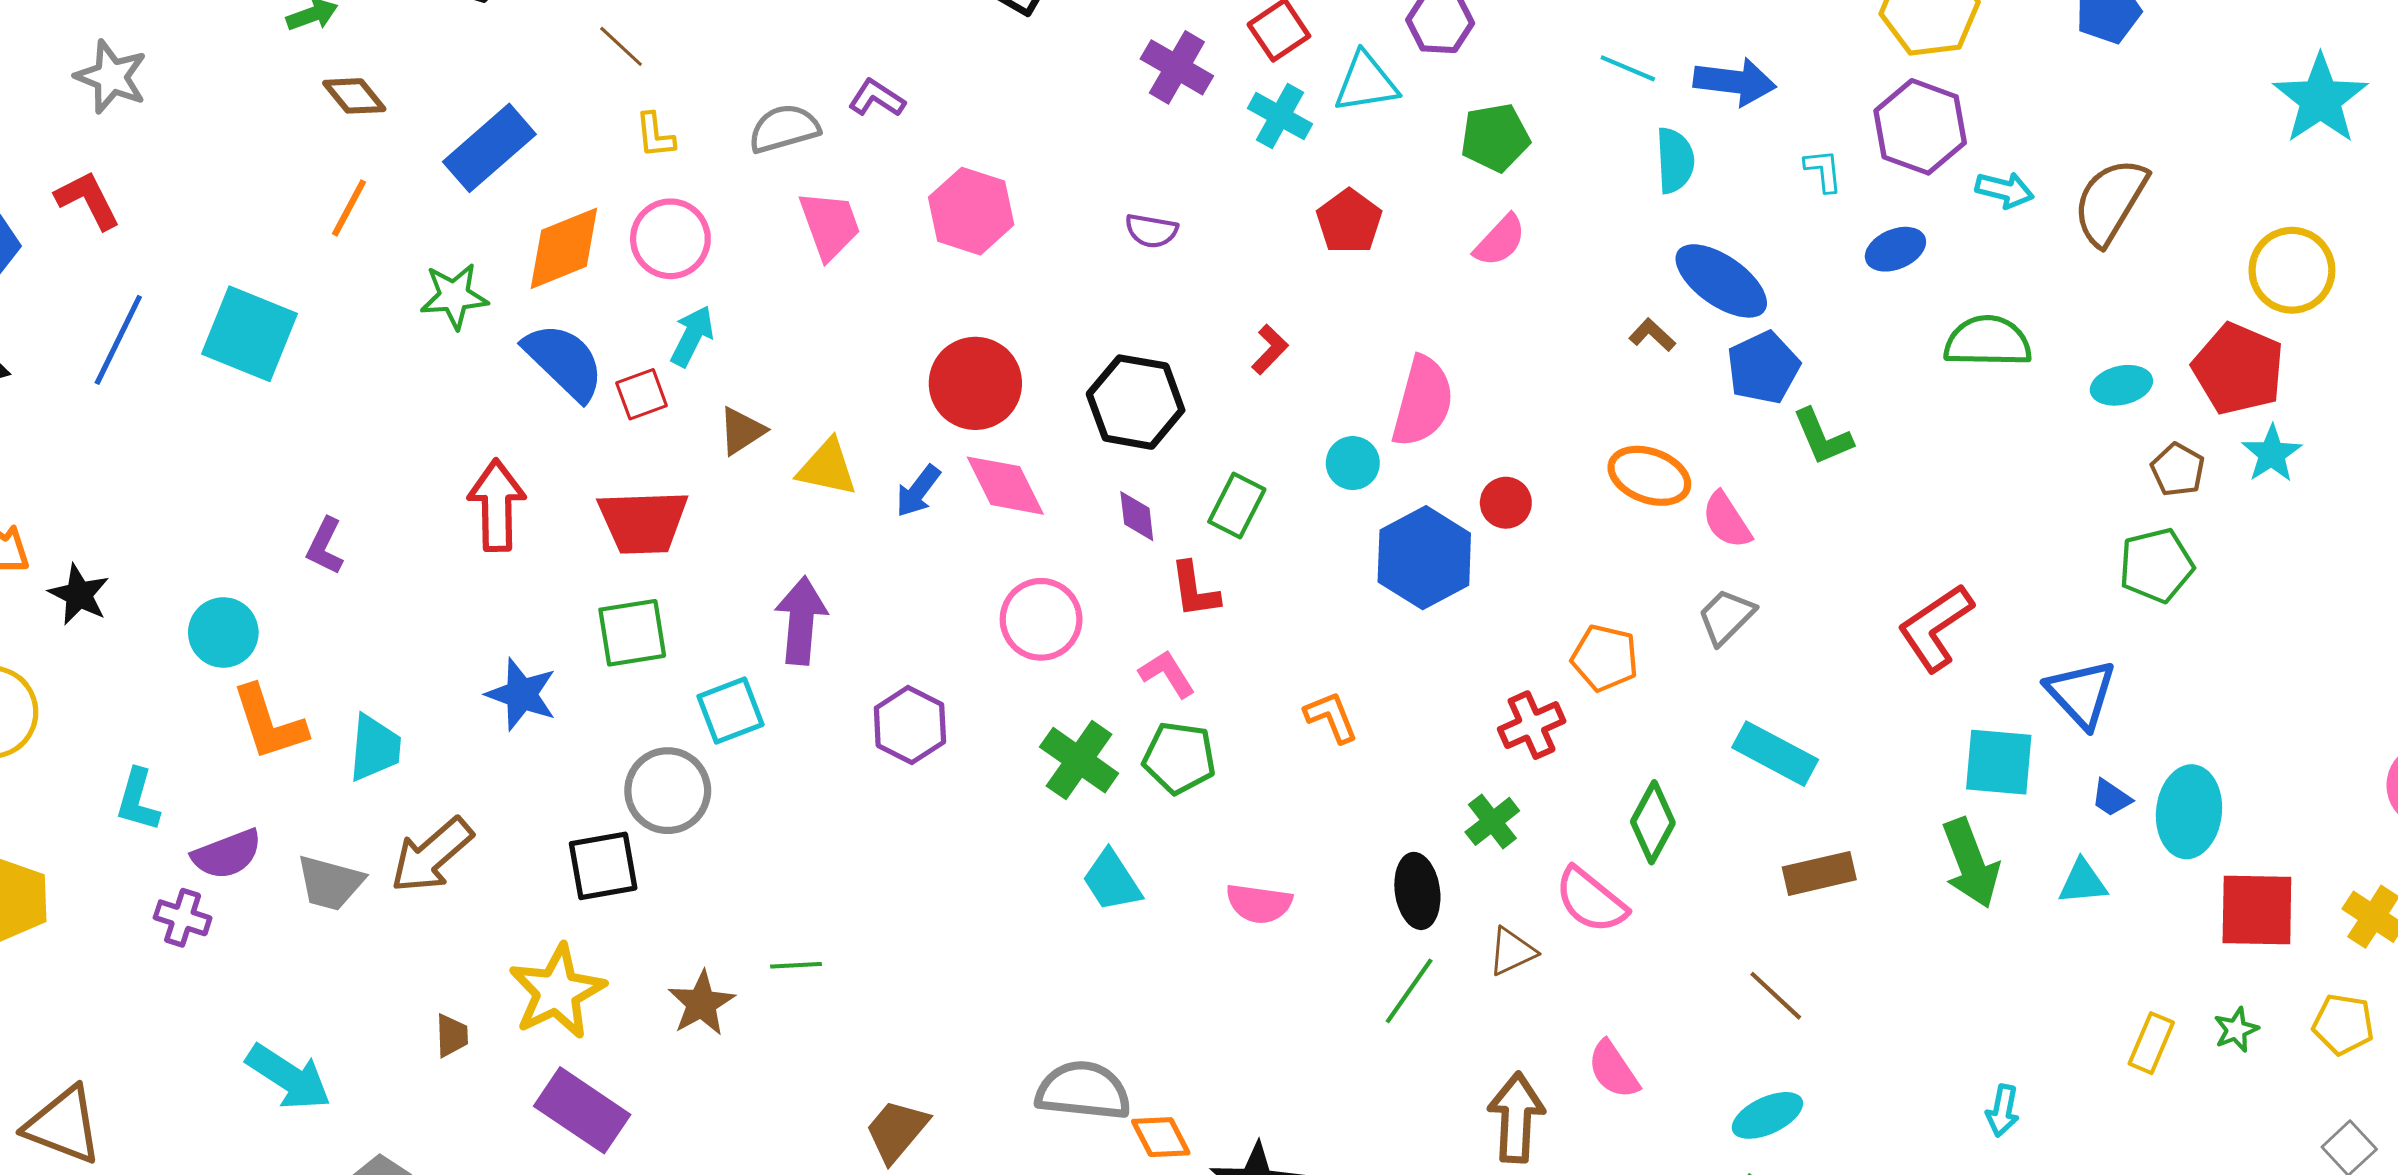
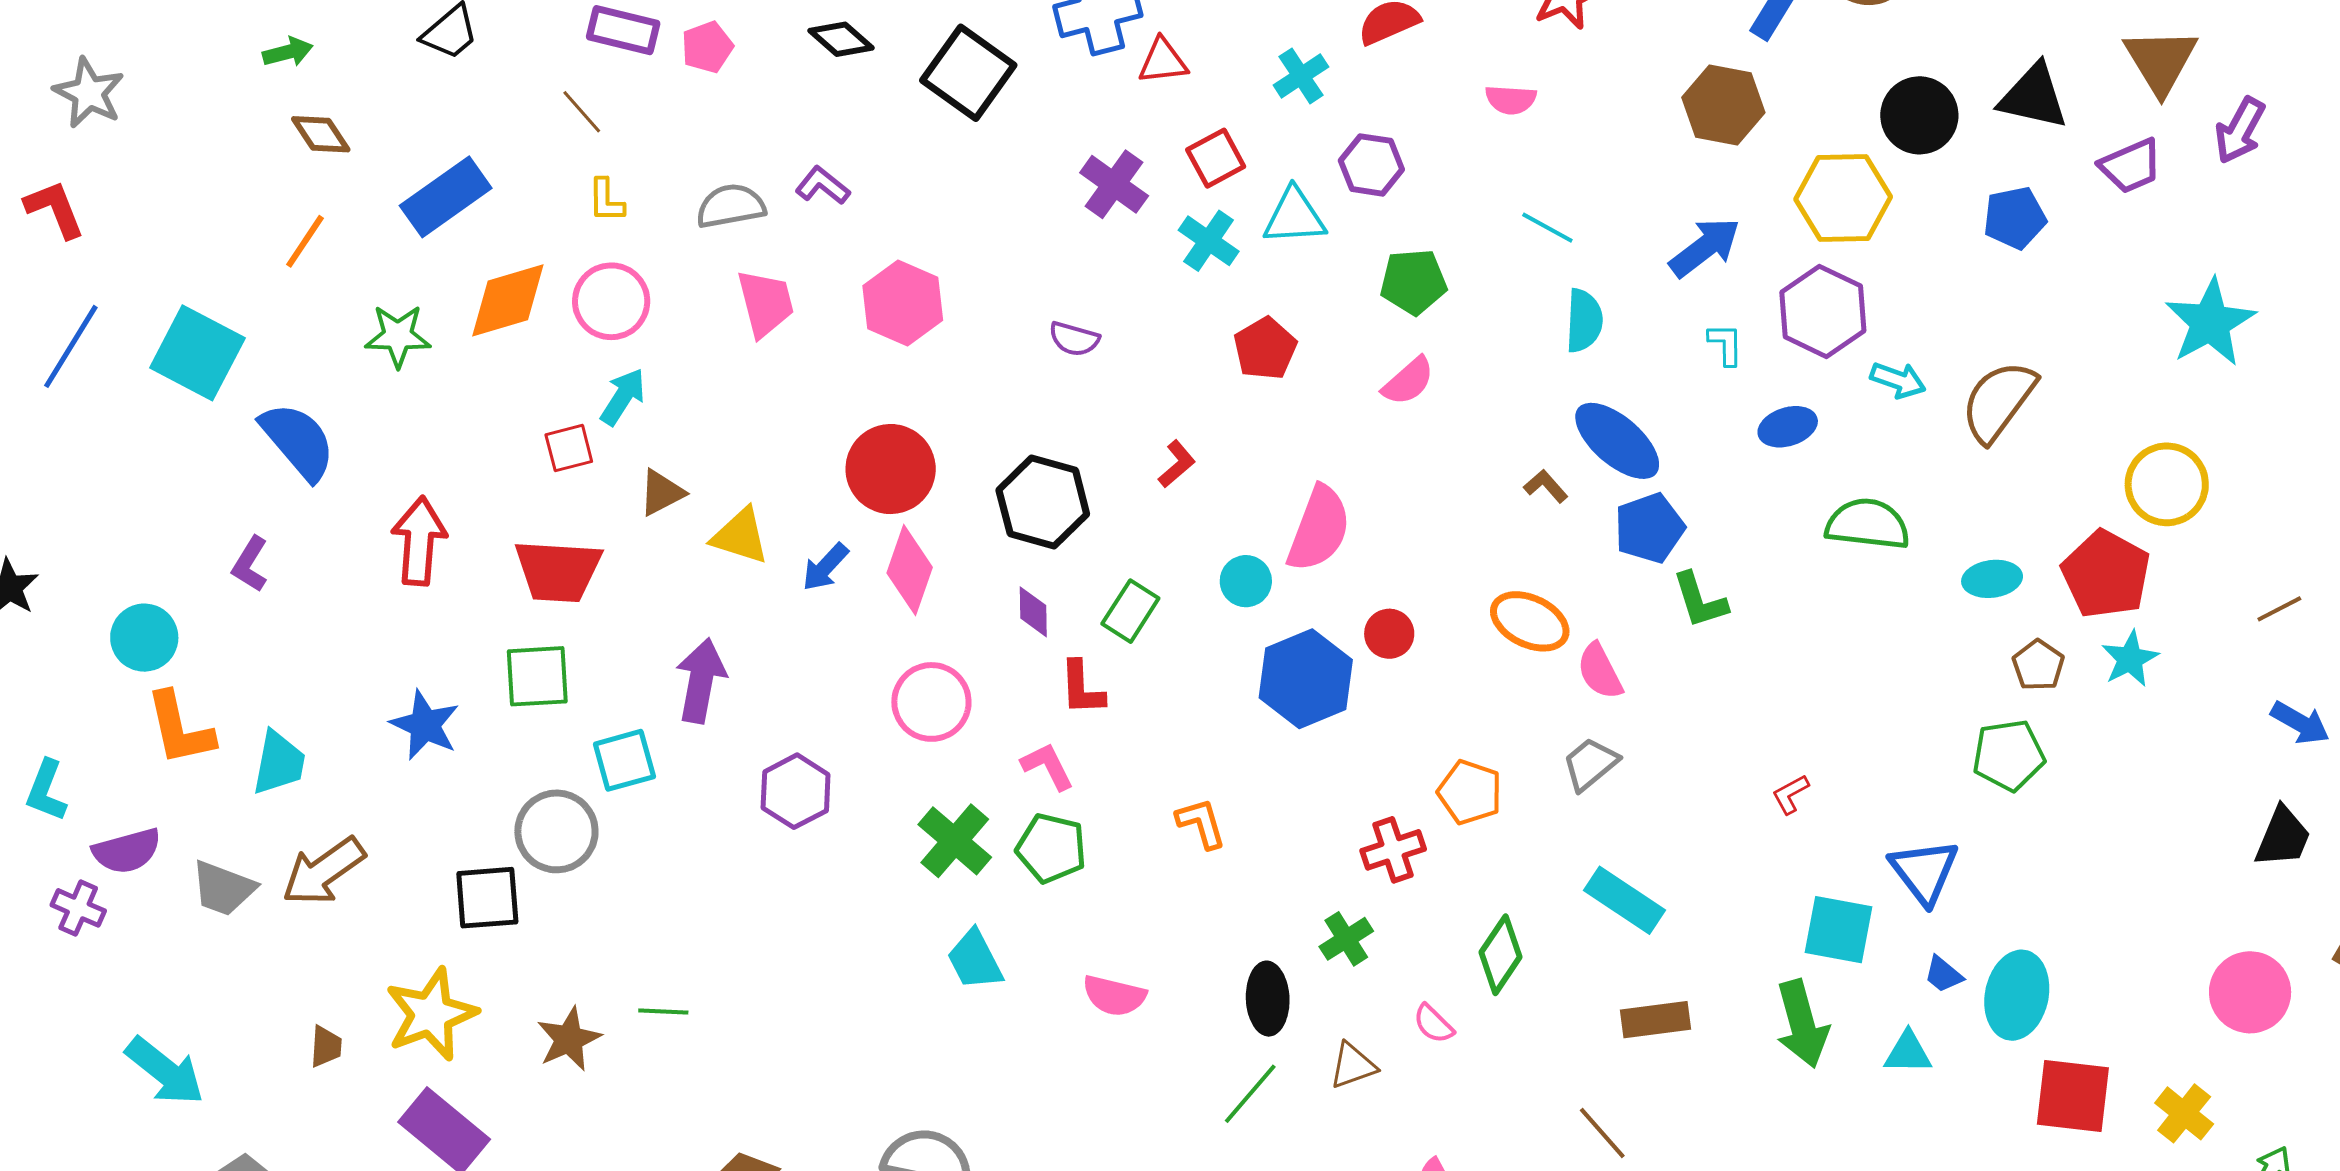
blue arrow: (1735, 82) -> (1705, 247), moved, turned -50
blue semicircle: (564, 362) -> (298, 441), moved
pink diamond: (1005, 486) -> (910, 570), turned 40
red L-shape: (1935, 628) -> (1790, 794), size x0.5
pink semicircle: (1591, 900) -> (1433, 1024), size x0.6

